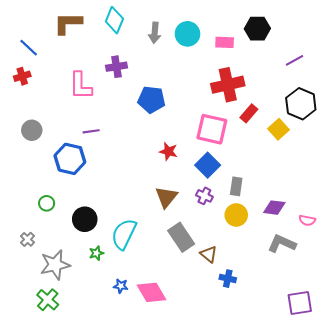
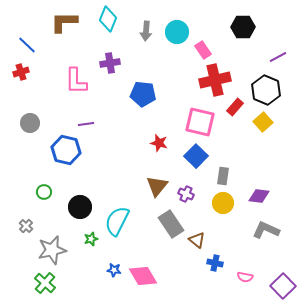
pink rectangle: (225, 42) -> (203, 50), moved, turned 54
black hexagon: (301, 104) -> (266, 90), moved
purple cross: (204, 196) -> (186, 194), moved
pink semicircle: (307, 220) -> (245, 277), moved
purple square: (300, 303) -> (283, 286), turned -35

